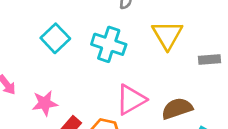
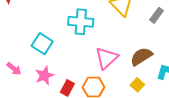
cyan square: (55, 38) -> (42, 44), moved
gray rectangle: (210, 59) -> (156, 15), turned -35

